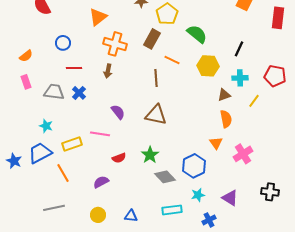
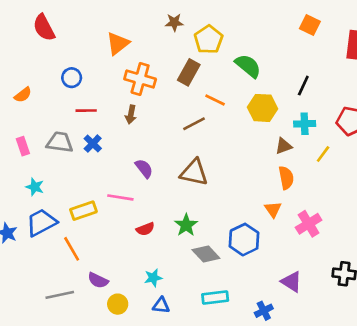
brown line: (156, 78) -> (194, 124), turned 66
pink rectangle: (26, 82) -> (23, 146), moved
cyan star: (46, 126) -> (35, 187), moved
purple semicircle: (101, 182) -> (98, 280), moved, turned -126
cyan star: (198, 195) -> (153, 278), moved

